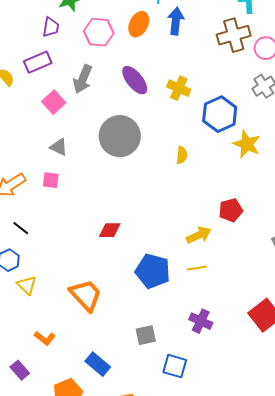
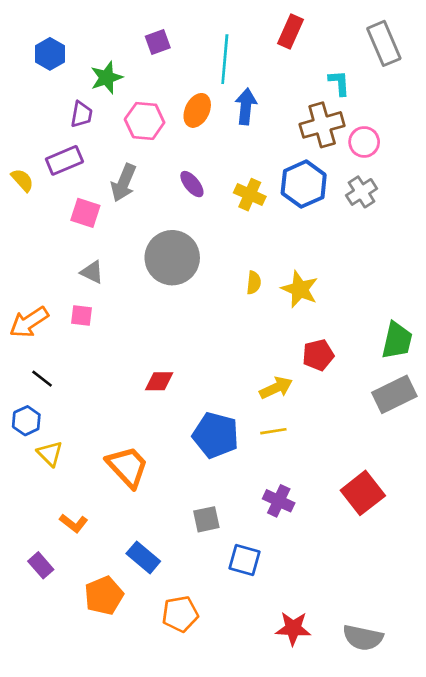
purple ellipse: (135, 80) -> (192, 184), size x0.7
pink square: (54, 102) -> (85, 213), turned -30
blue hexagon: (220, 114) -> (304, 184), moved
yellow star: (247, 144) -> (300, 289), moved

